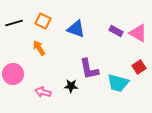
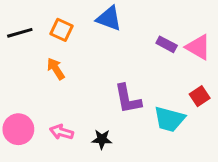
blue triangle: (76, 29) -> (109, 18), moved
pink circle: (13, 74) -> (18, 129), moved
black star: (71, 86) -> (102, 139), moved

